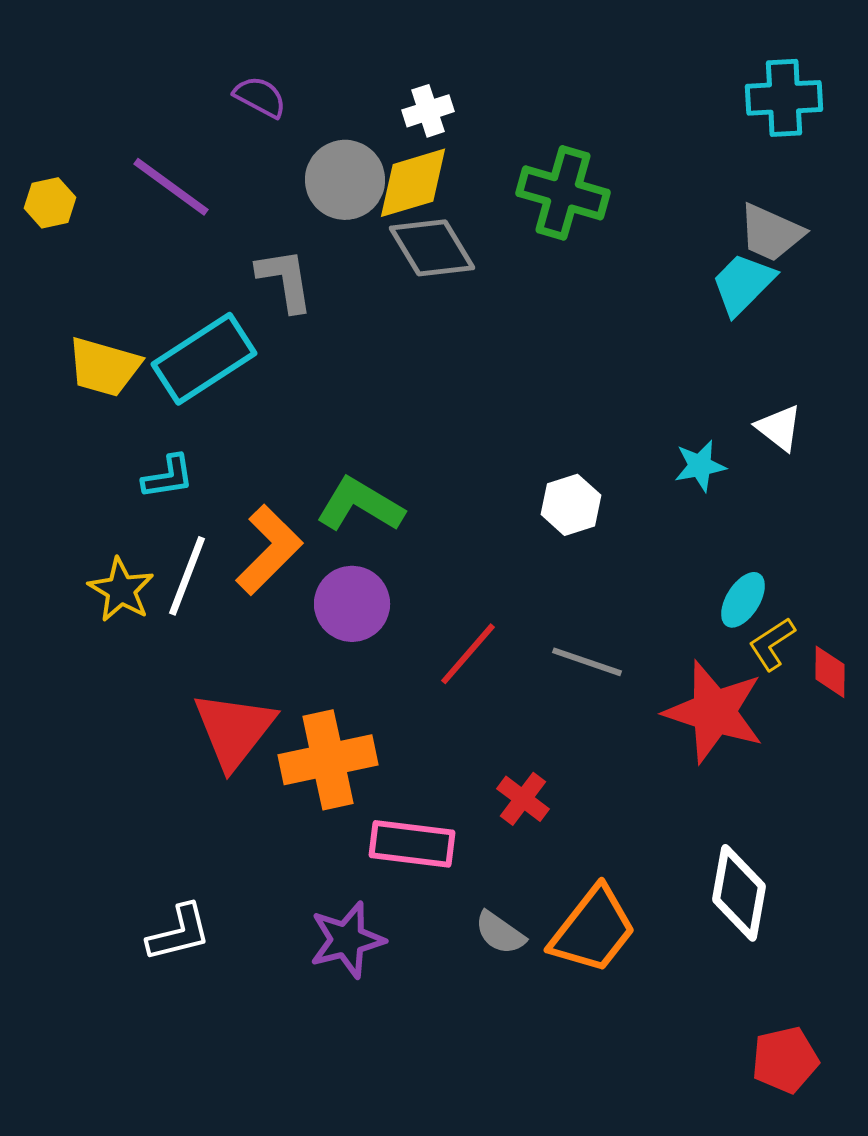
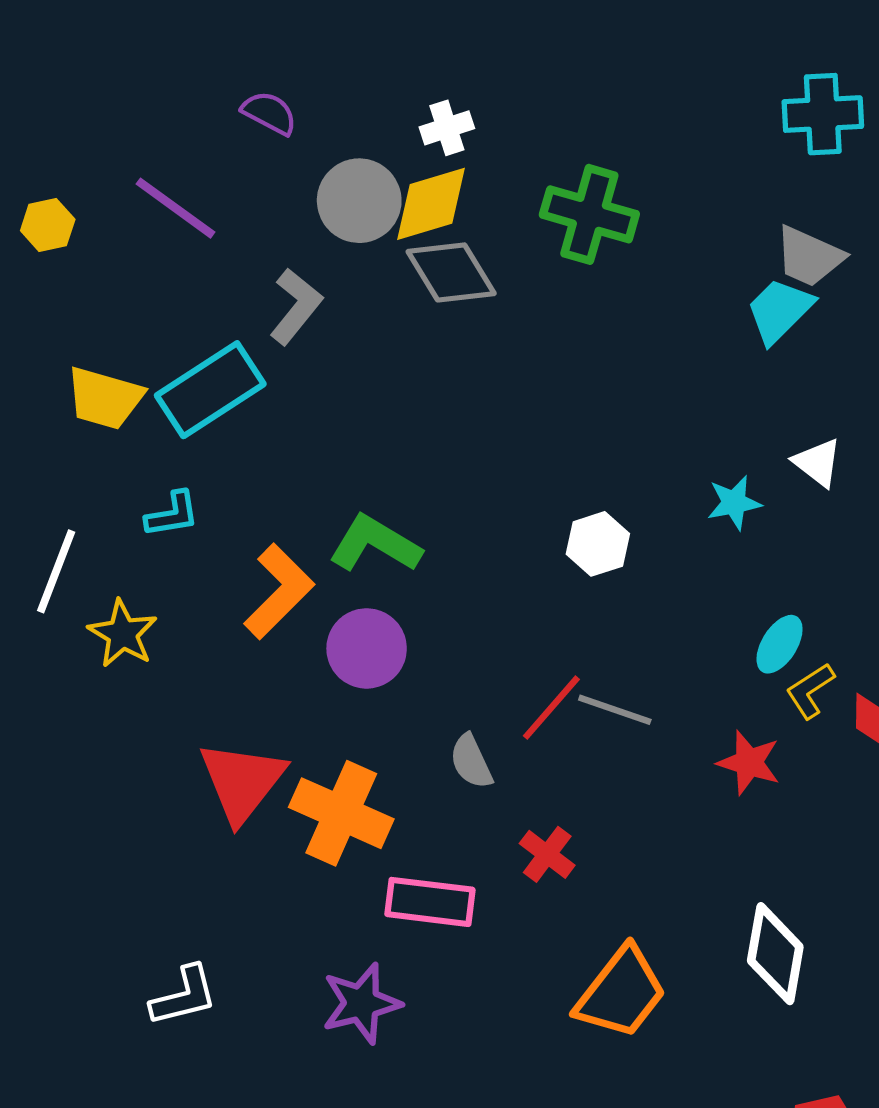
gray L-shape: (285, 280) -> (296, 306), turned 48
white line: (187, 576) -> (56, 571), moved
red line: (468, 654) -> (551, 708), moved
red star: (714, 712) -> (749, 763), size x0.6
orange cross: (328, 760) -> (341, 813), turned 36
gray semicircle: (500, 933) -> (471, 761), moved, turned 30

